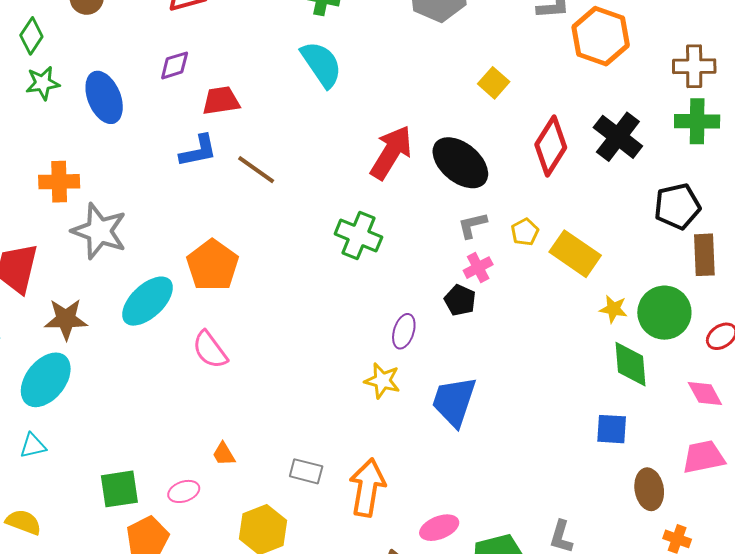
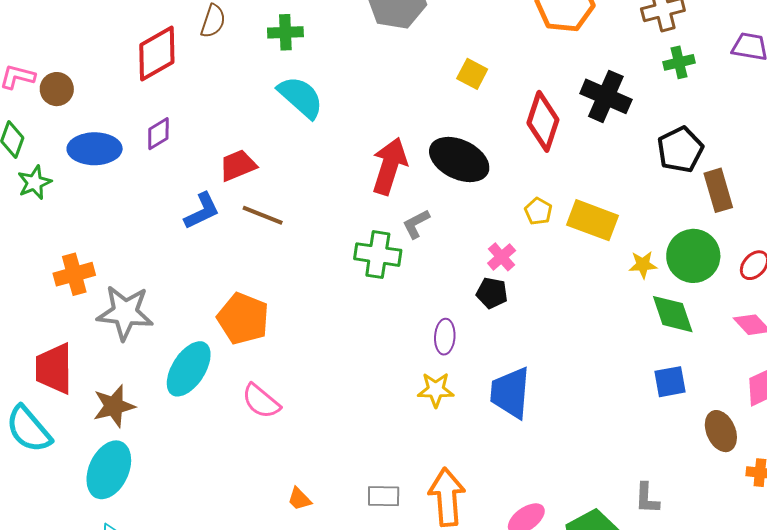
blue ellipse: (104, 97) -> (95, 149), moved, turned -54
red trapezoid: (221, 101) -> (238, 165), moved
green cross: (697, 121) -> (679, 62), size x0.7
gray L-shape: (472, 225) -> (416, 224), moved

